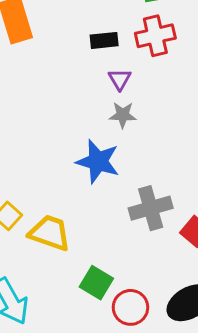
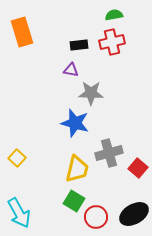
purple triangle: (120, 79) -> (71, 70), moved, turned -49
gray star: (123, 115) -> (91, 93), size x1.4
yellow trapezoid: (50, 233) -> (77, 169), moved, turned 84

